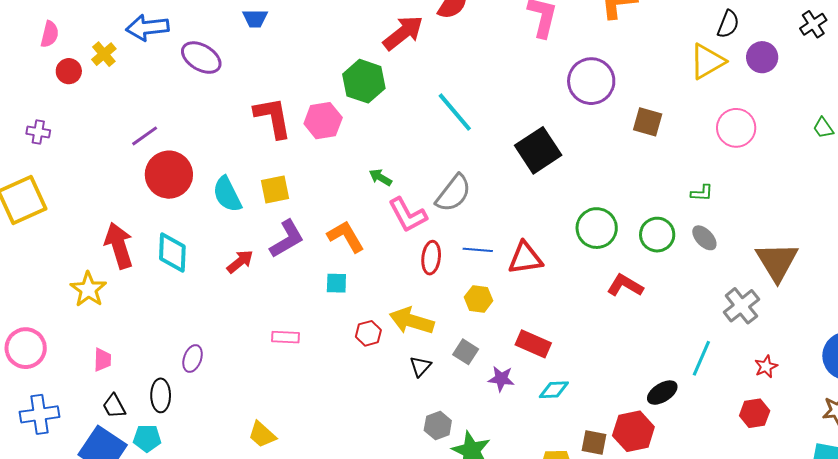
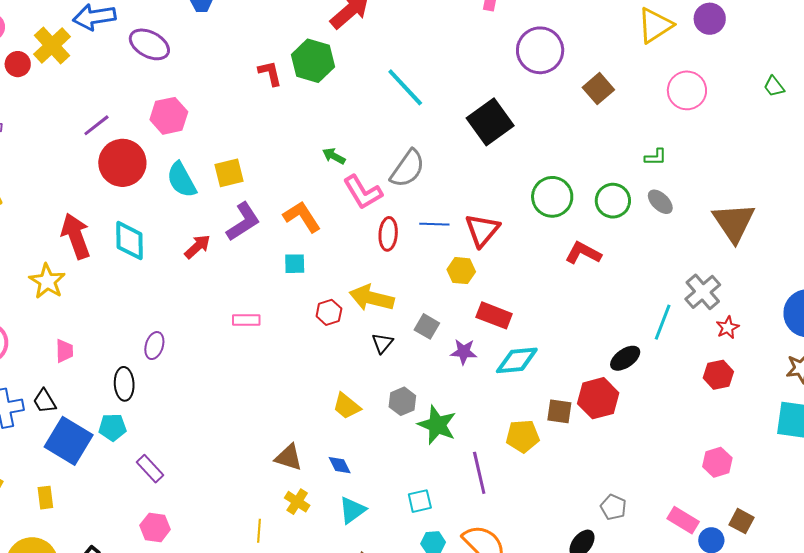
yellow cross: (104, 54) -> (52, 45), size x1.5
red L-shape: (273, 117) -> (270, 73), moved, size x0.6
pink hexagon: (323, 121) -> (169, 116), moved
brown square: (648, 122) -> (598, 89), turned 36
red triangle: (525, 258) -> (482, 230), turned -39
yellow hexagon: (479, 299) -> (461, 271), moved
gray cross: (741, 306) -> (703, 292), moved
cyan diamond: (554, 390) -> (517, 360), size x1.4
black trapezoid: (114, 406) -> (45, 401), moved
yellow trapezoid: (262, 435) -> (347, 406), moved

